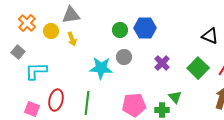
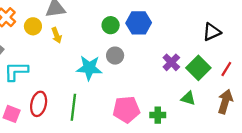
black triangle: (210, 36) -> (212, 32), turned -48
purple cross: (162, 63) -> (171, 62), moved
green triangle: (175, 97) -> (188, 98), moved, turned -32

